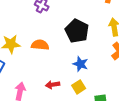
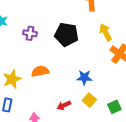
black pentagon: (77, 31) -> (66, 35), moved

